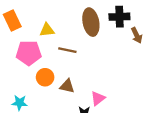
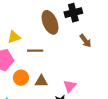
brown arrow: (137, 35) -> (85, 41), moved

